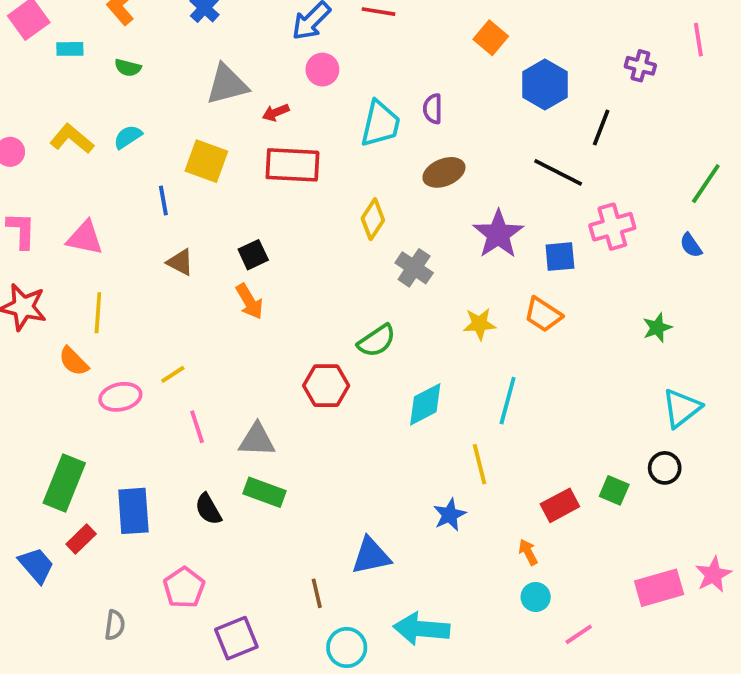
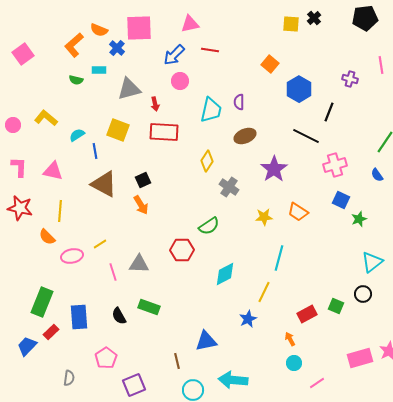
cyan rectangle: (70, 49) -> (99, 70), moved
red arrow: (276, 113) -> (155, 104), turned -80
cyan semicircle: (128, 137) -> (77, 135), moved
blue square: (560, 257) -> (341, 200), moved, turned 30
brown triangle: (180, 262) -> (104, 184), size x1.8
cyan diamond: (425, 404) -> (225, 274), moved
gray triangle: (257, 440) -> (139, 264), moved
yellow line: (480, 464) -> (264, 292), turned 40
blue trapezoid: (36, 565) -> (27, 346), turned -95

